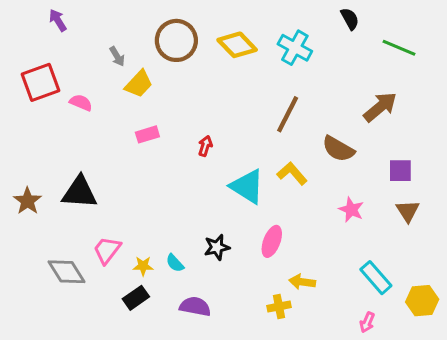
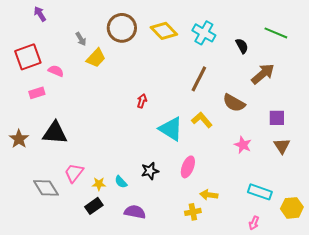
black semicircle: (350, 19) -> (242, 46), moved
pink rectangle: (147, 134) -> (37, 93), moved
cyan rectangle: (376, 278) -> (260, 192), turned -30

